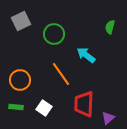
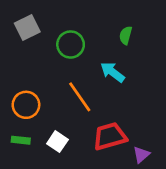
green semicircle: (110, 27) -> (126, 35), moved
red trapezoid: (84, 104) -> (110, 136), turned 72

